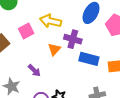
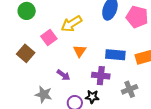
yellow arrow: (51, 21) -> (71, 24), turned -35
purple cross: (73, 39) -> (101, 76), moved

